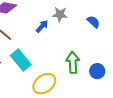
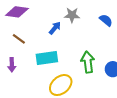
cyan rectangle: (21, 60) -> (47, 58), moved, turned -55

